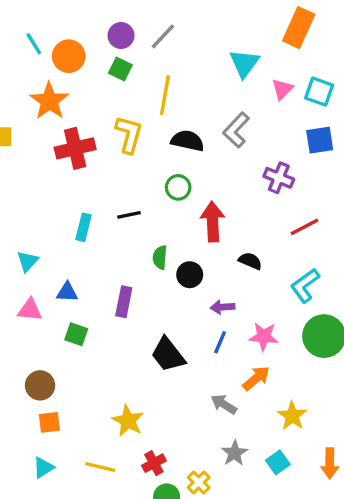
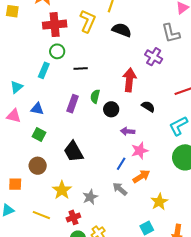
gray L-shape: (236, 130) -> (171, 33), moved, turned -65
purple cross: (279, 178) -> (154, 57), moved
green circle: (178, 187) -> (57, 51), moved
cyan rectangle: (84, 227) -> (44, 70), moved
purple rectangle: (124, 302) -> (73, 104), moved
pink star: (264, 337) -> (140, 151), moved, turned -30
blue line: (220, 342) -> (121, 164), moved
black trapezoid: (168, 355) -> (74, 152), moved
brown circle: (40, 385) -> (38, 166), moved
gray star: (235, 453) -> (90, 197), moved

